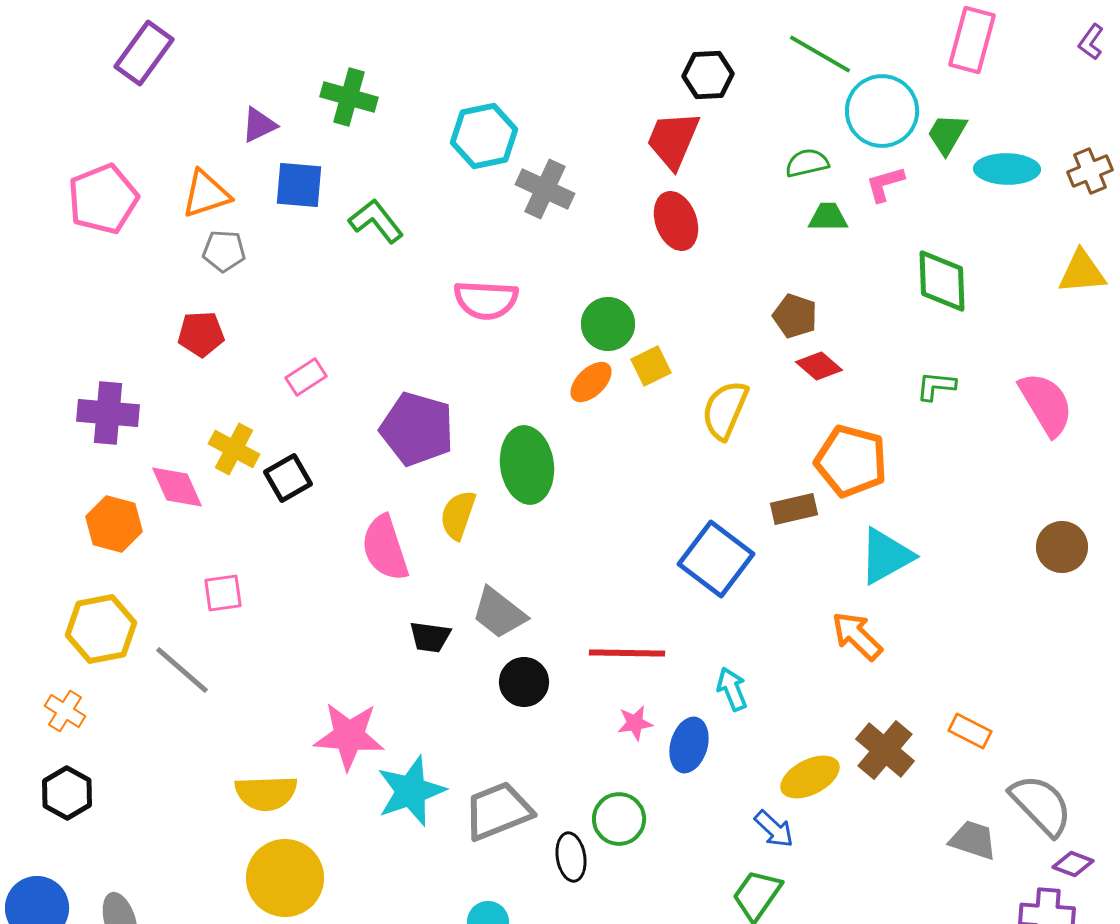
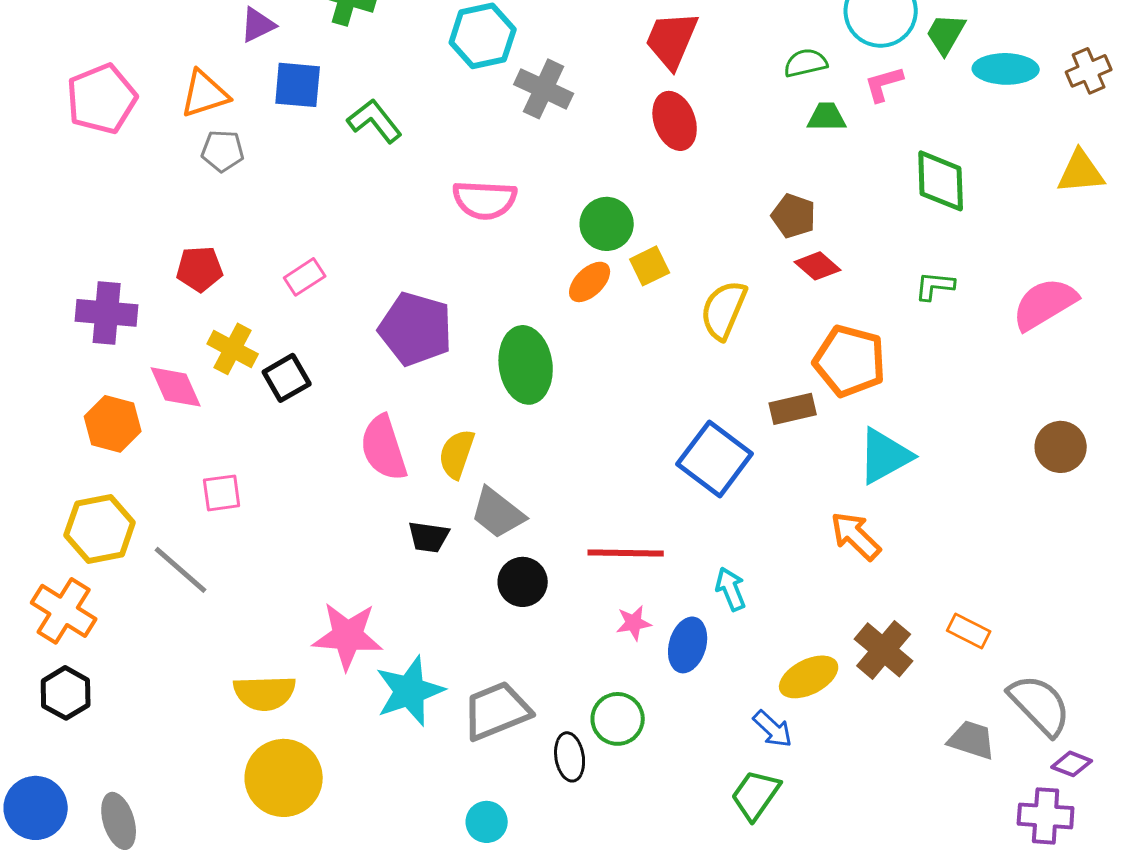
red pentagon: (201, 334) -> (200, 269), moved
pink semicircle: (1046, 404) -> (1045, 304), turned -90
yellow semicircle: (458, 515) -> (457, 454), moved
orange cross: (65, 711) -> (64, 611), size x1.6

